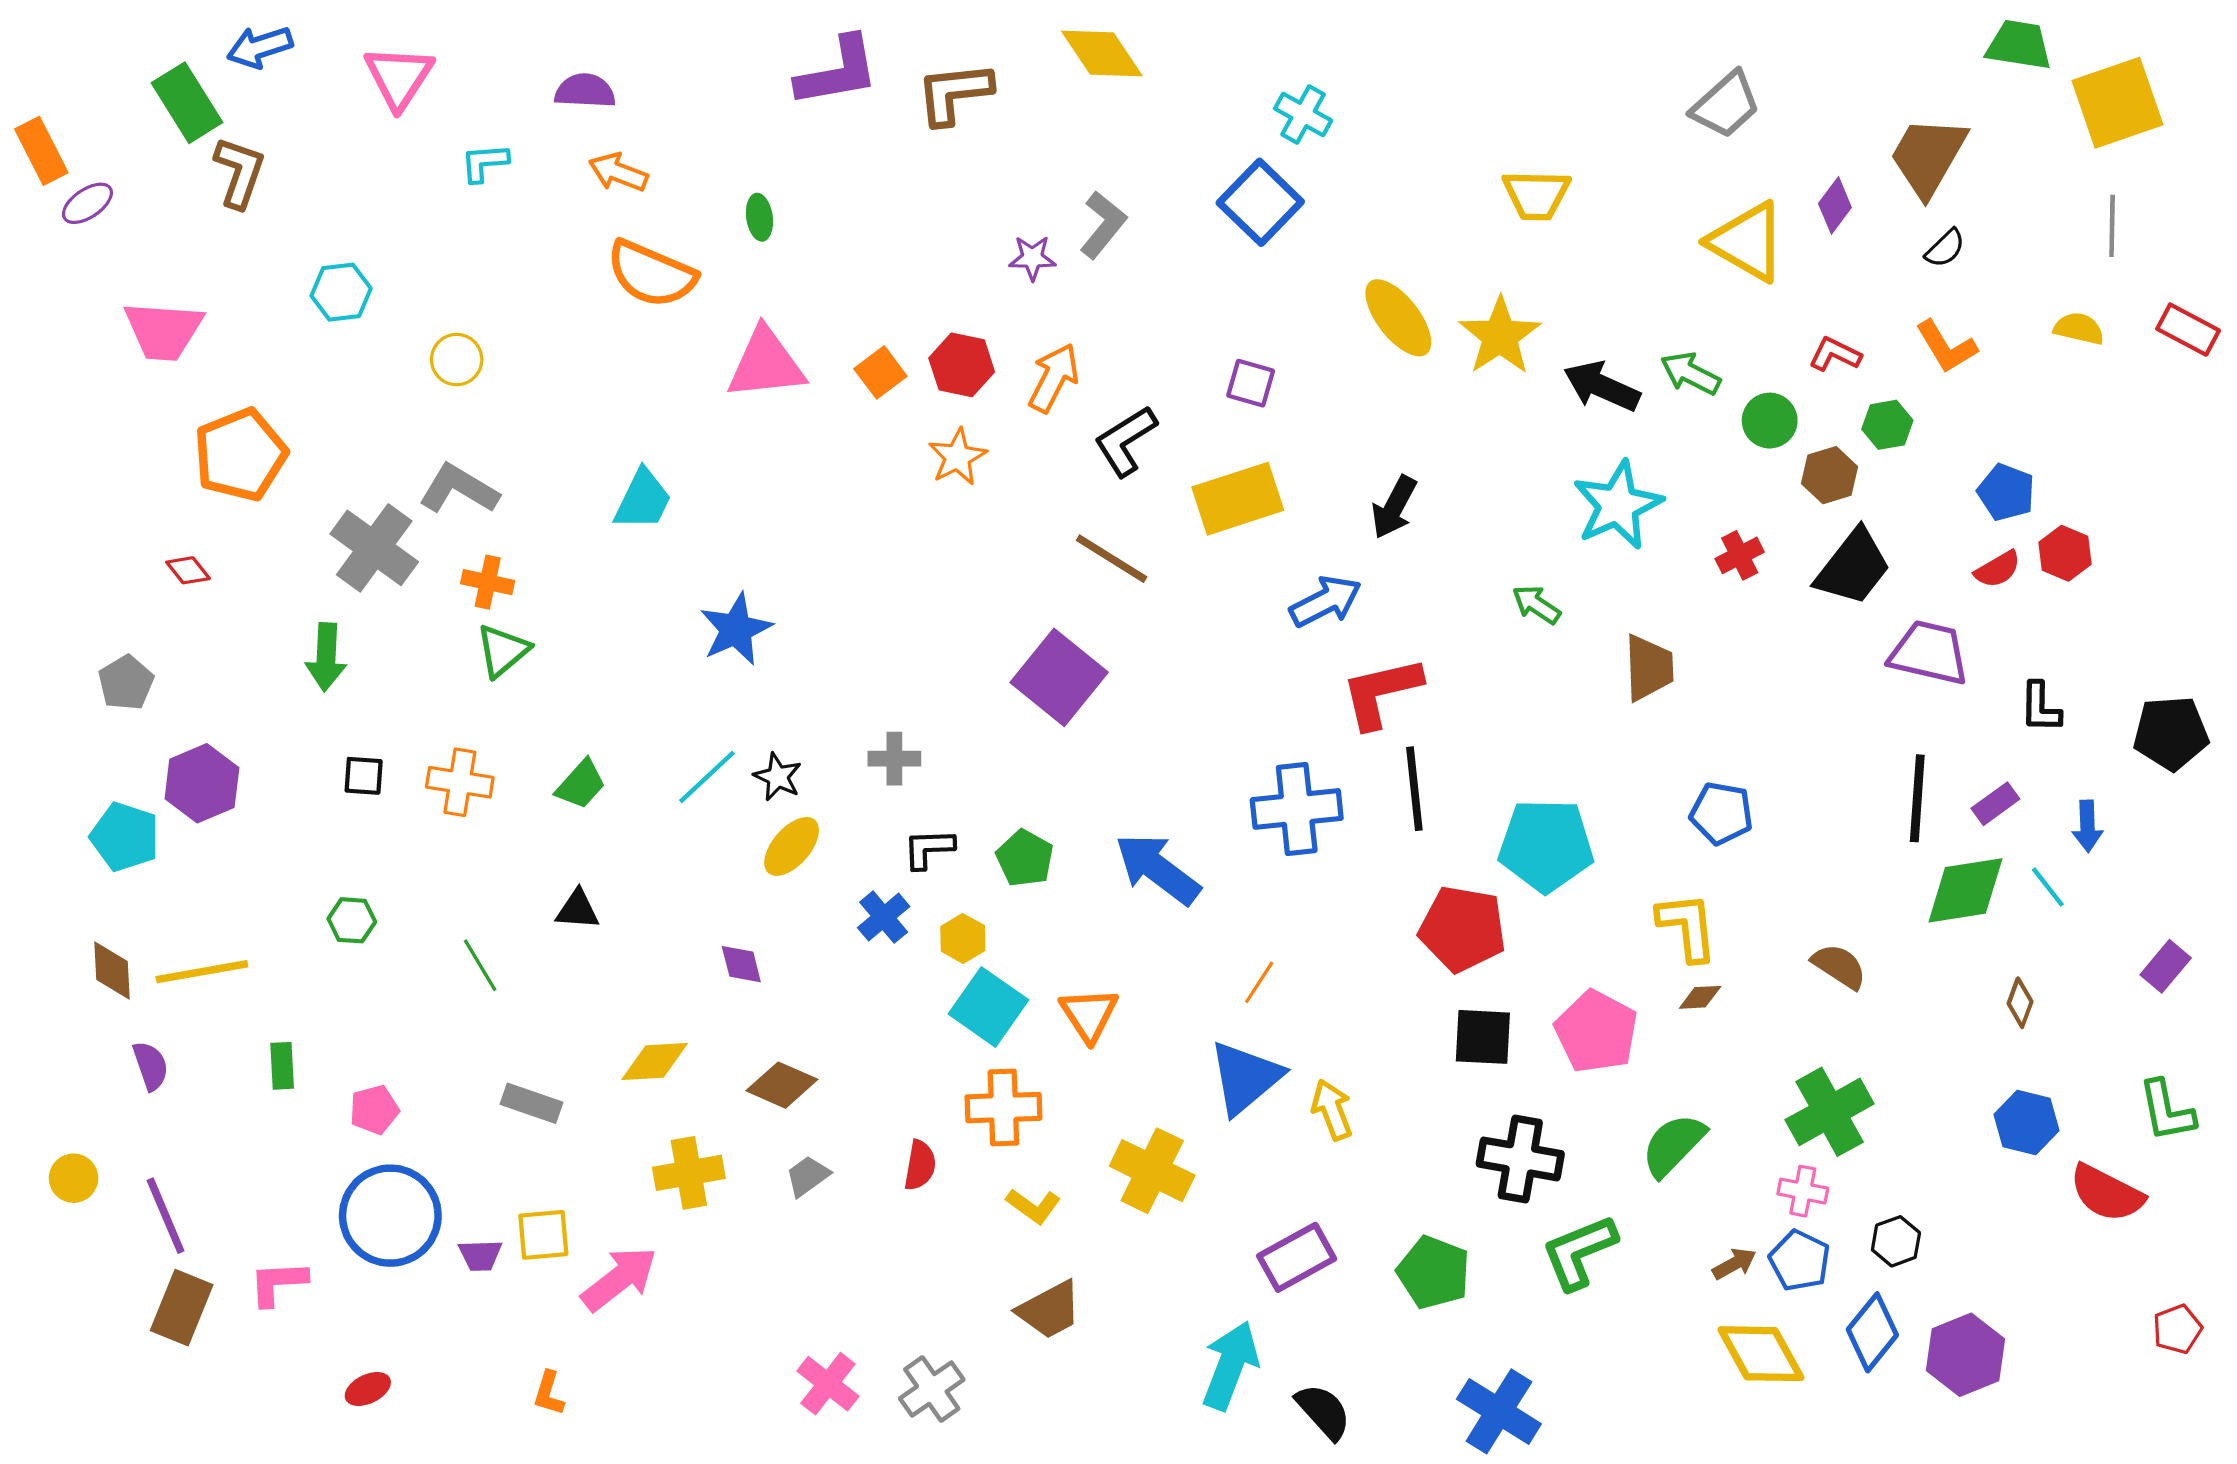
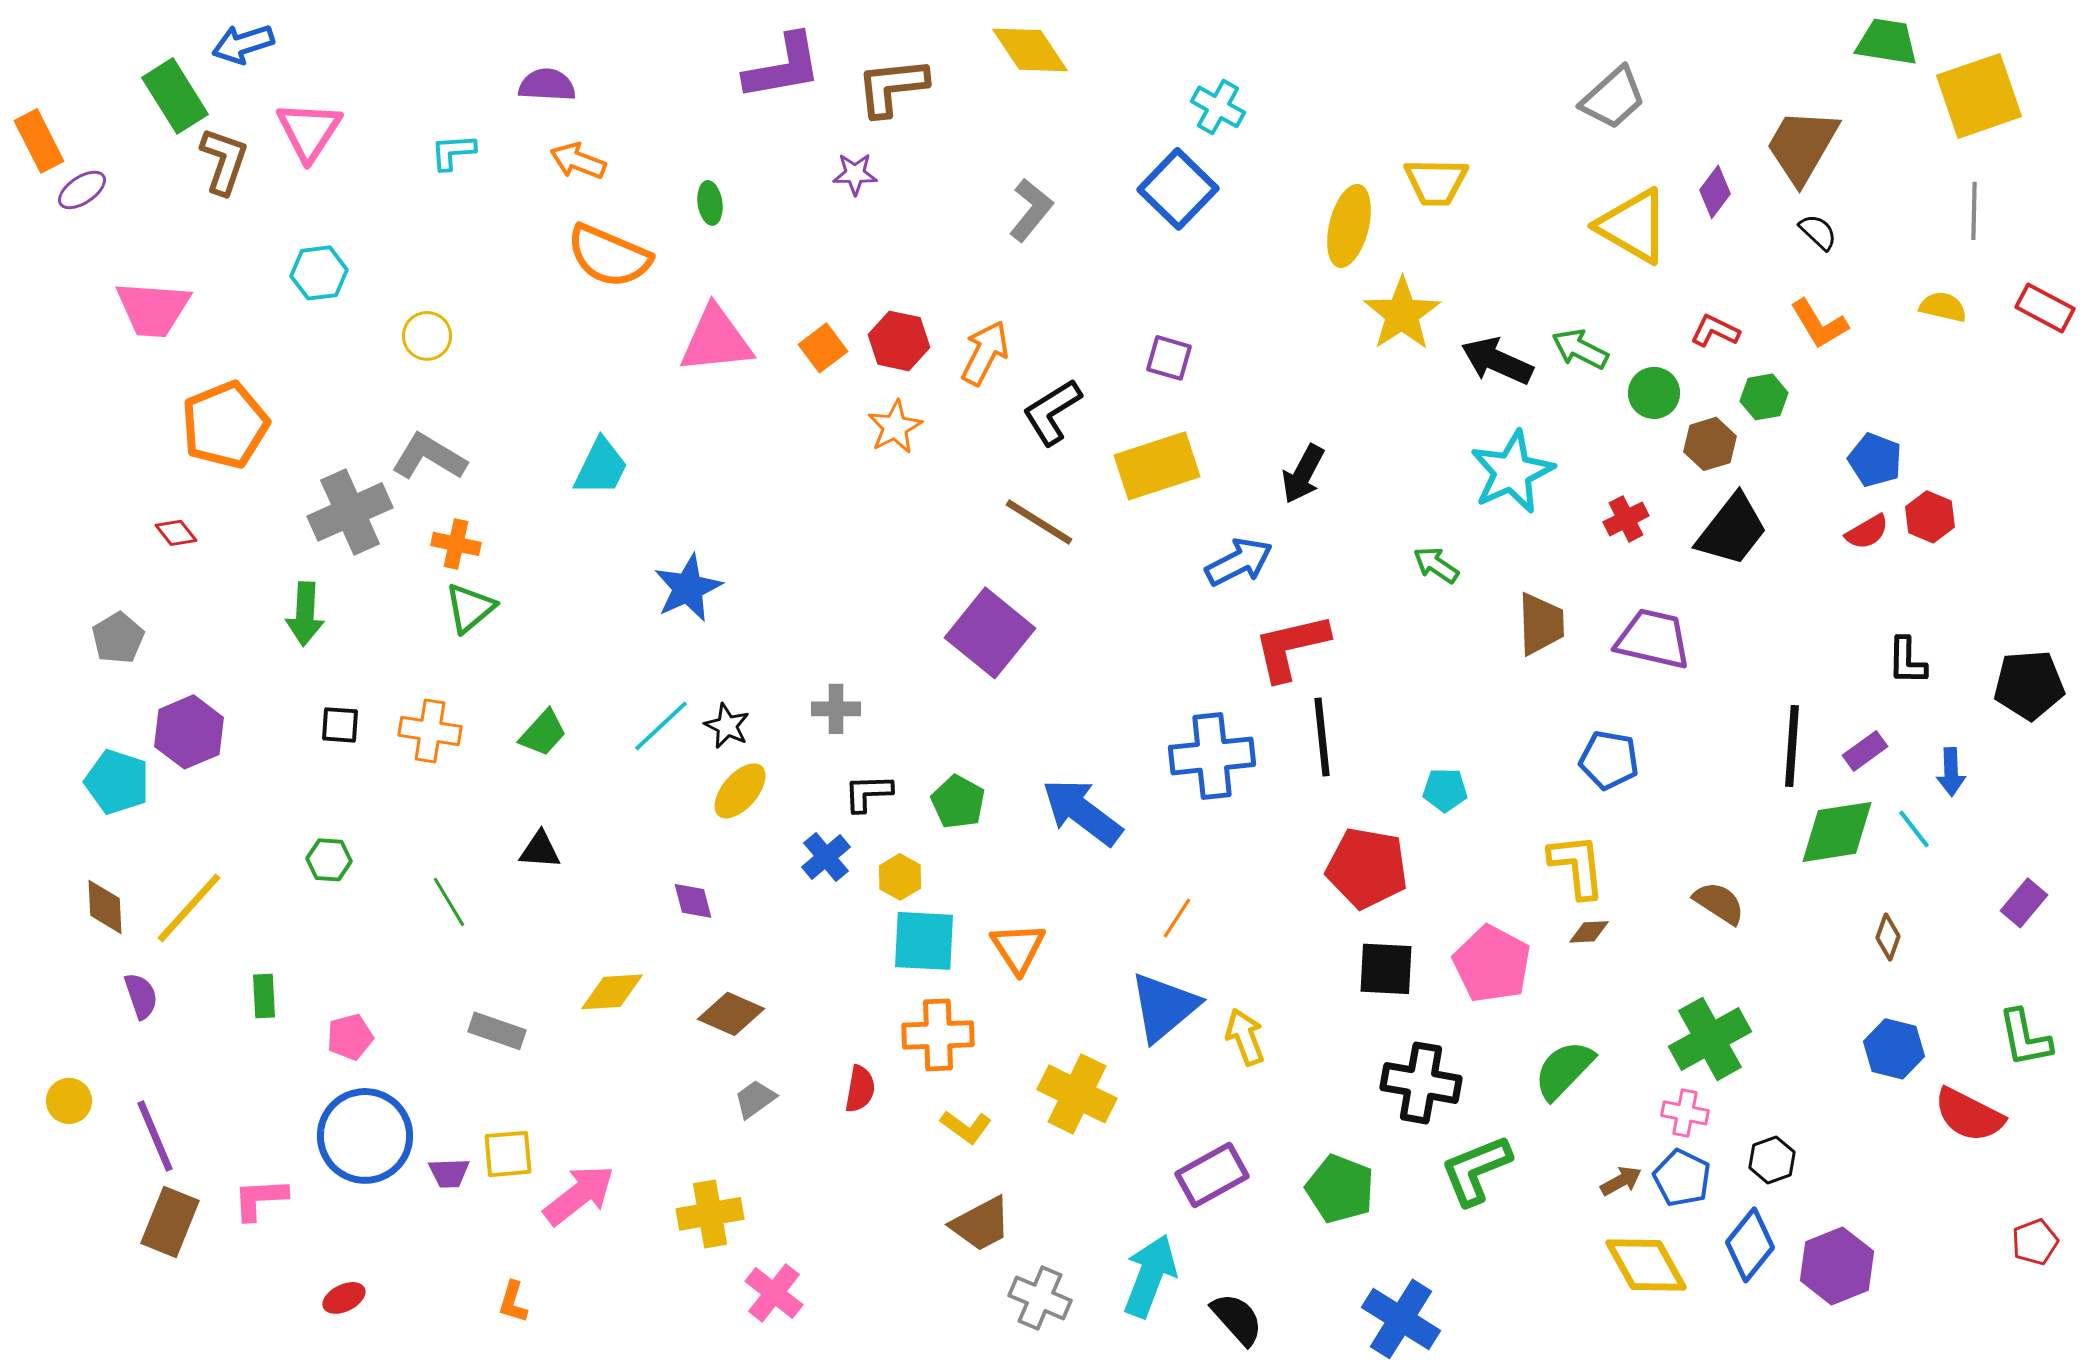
pink triangle: (399, 77) -> (309, 131), moved
black semicircle: (1945, 248) -> (1818, 232), turned -93
purple star: (1032, 258) -> (855, 174), moved
yellow ellipse: (1398, 318) -> (1349, 226), moved, turned 52
gray cross: (374, 548) -> (350, 512), turned 30
purple trapezoid: (1929, 653) -> (1653, 639), moved
cyan pentagon: (1546, 845) -> (1445, 790), size x0.5
yellow line: (202, 972) -> (189, 908), turned -38
cyan square: (988, 1007) -> (924, 941), turned -32
yellow cross: (689, 1173) -> (710, 1214), moved
gray cross: (932, 1389) -> (1040, 1298), moved, turned -32

